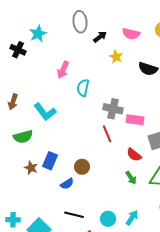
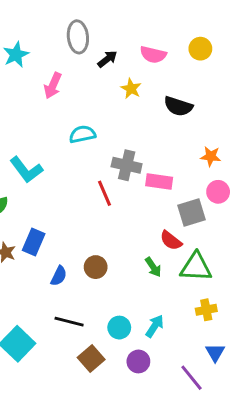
pink arrow: (63, 70) -> (53, 86), moved
cyan semicircle: (83, 88) -> (82, 134), turned 66
red line: (107, 134) -> (104, 193), moved
red semicircle: (134, 155) -> (171, 240), moved
brown circle: (82, 167) -> (96, 267), moved
blue semicircle: (67, 184) -> (59, 276), turned -32

